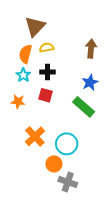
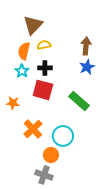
blue star: (90, 83) -> (87, 67), moved
red square: (45, 95) -> (43, 90), size x1.5
orange star: (18, 102) -> (13, 103), moved
gray cross: (68, 182) -> (44, 175), moved

